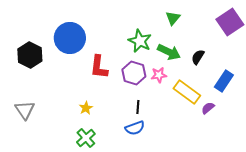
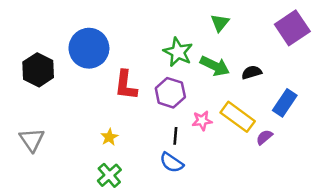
black semicircle: (198, 57) -> (252, 72), turned 42
pink star: (159, 75) -> (202, 121), moved
blue semicircle: (135, 128) -> (172, 163), turned 54

